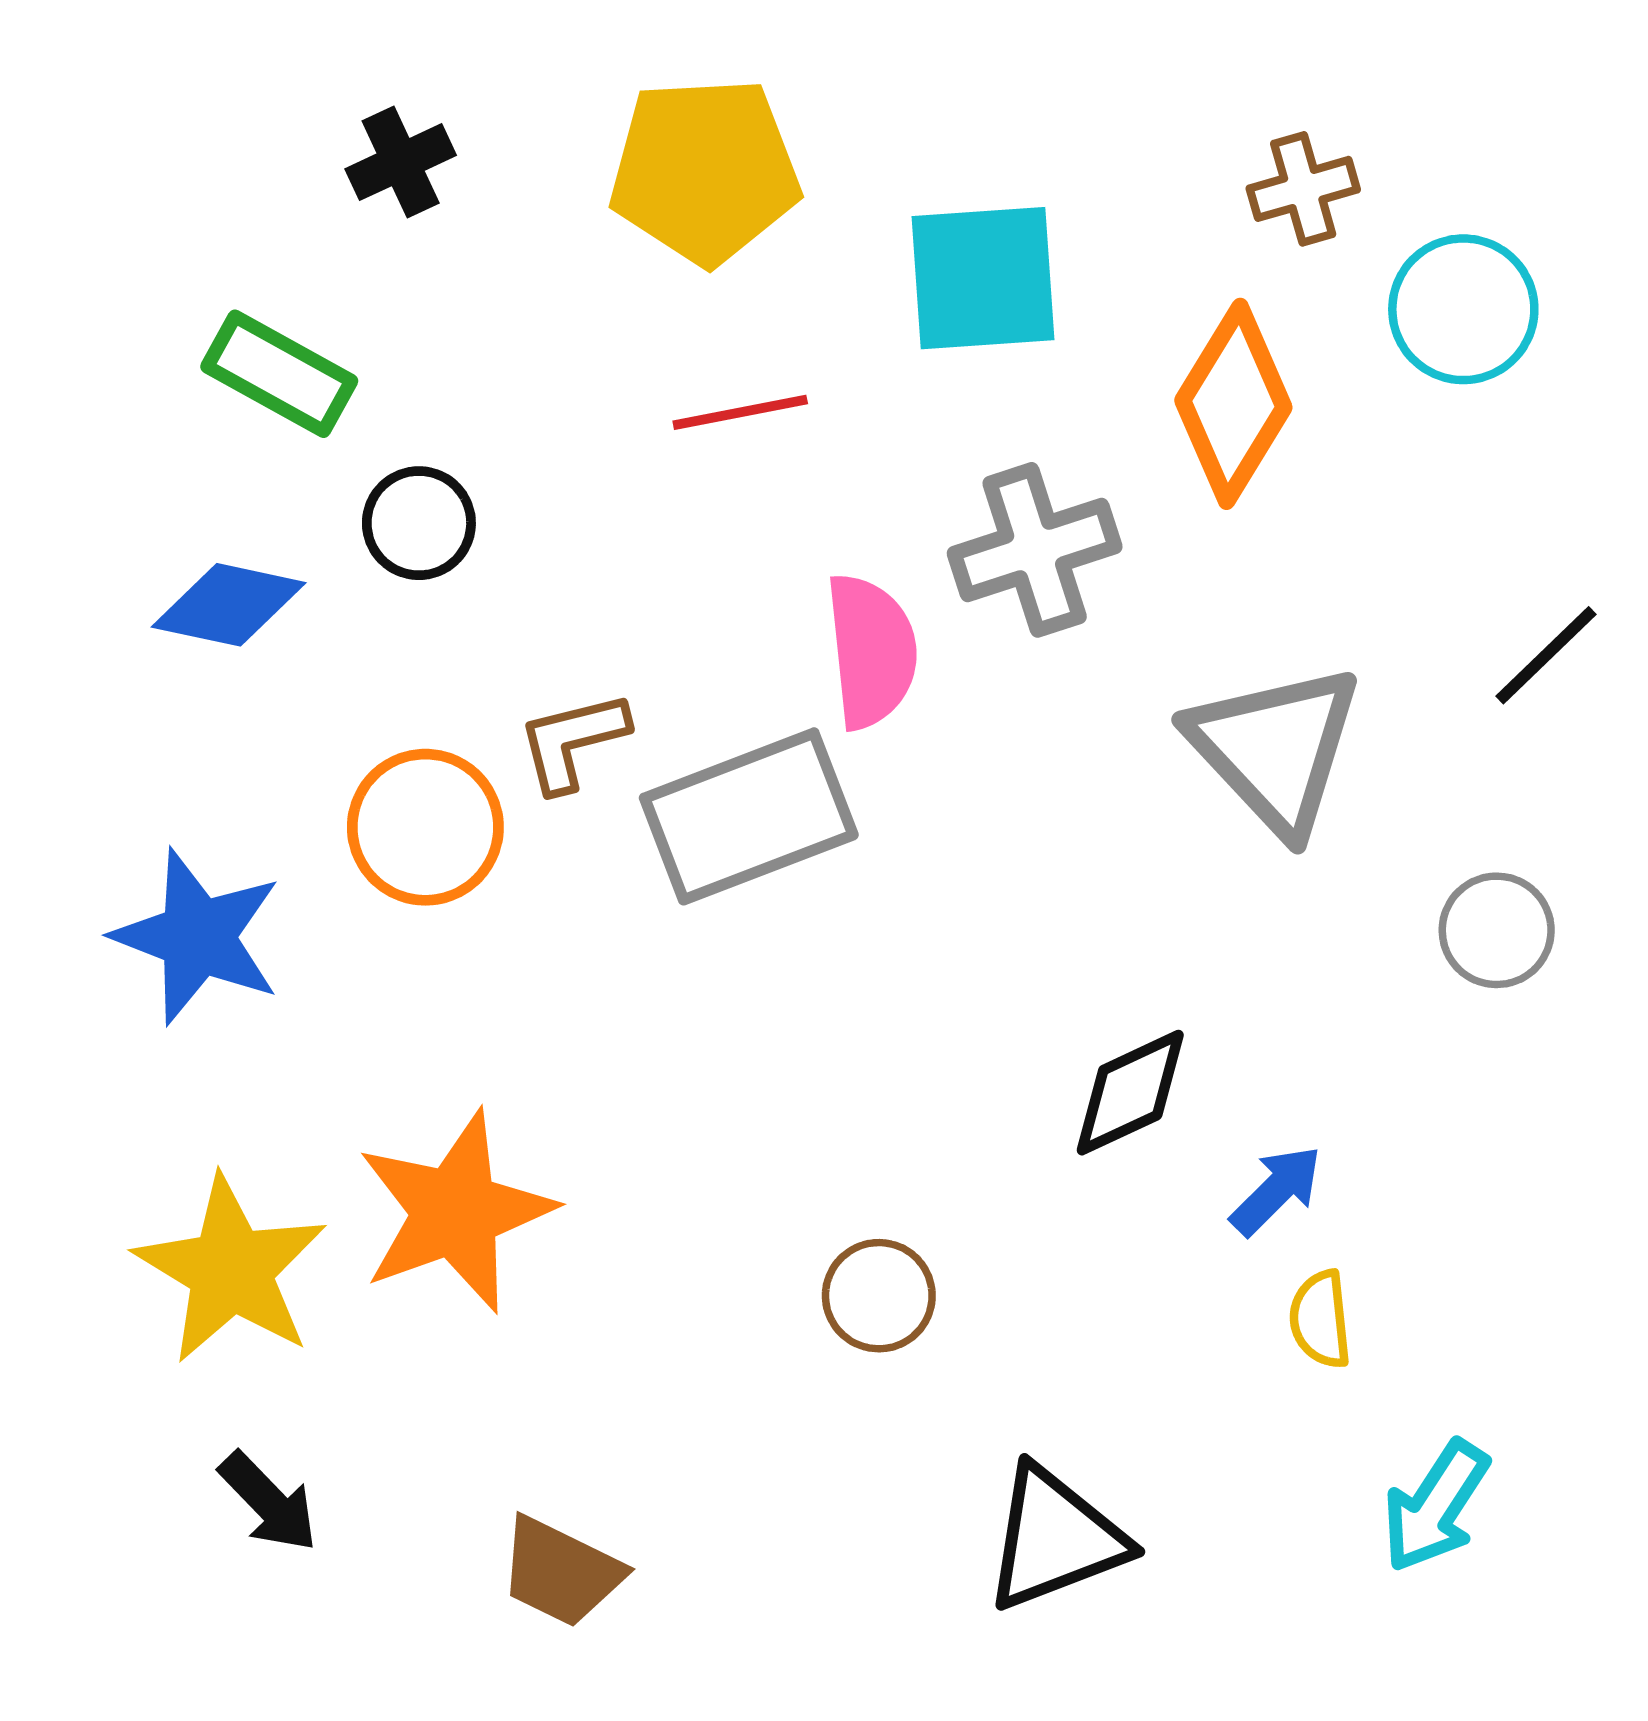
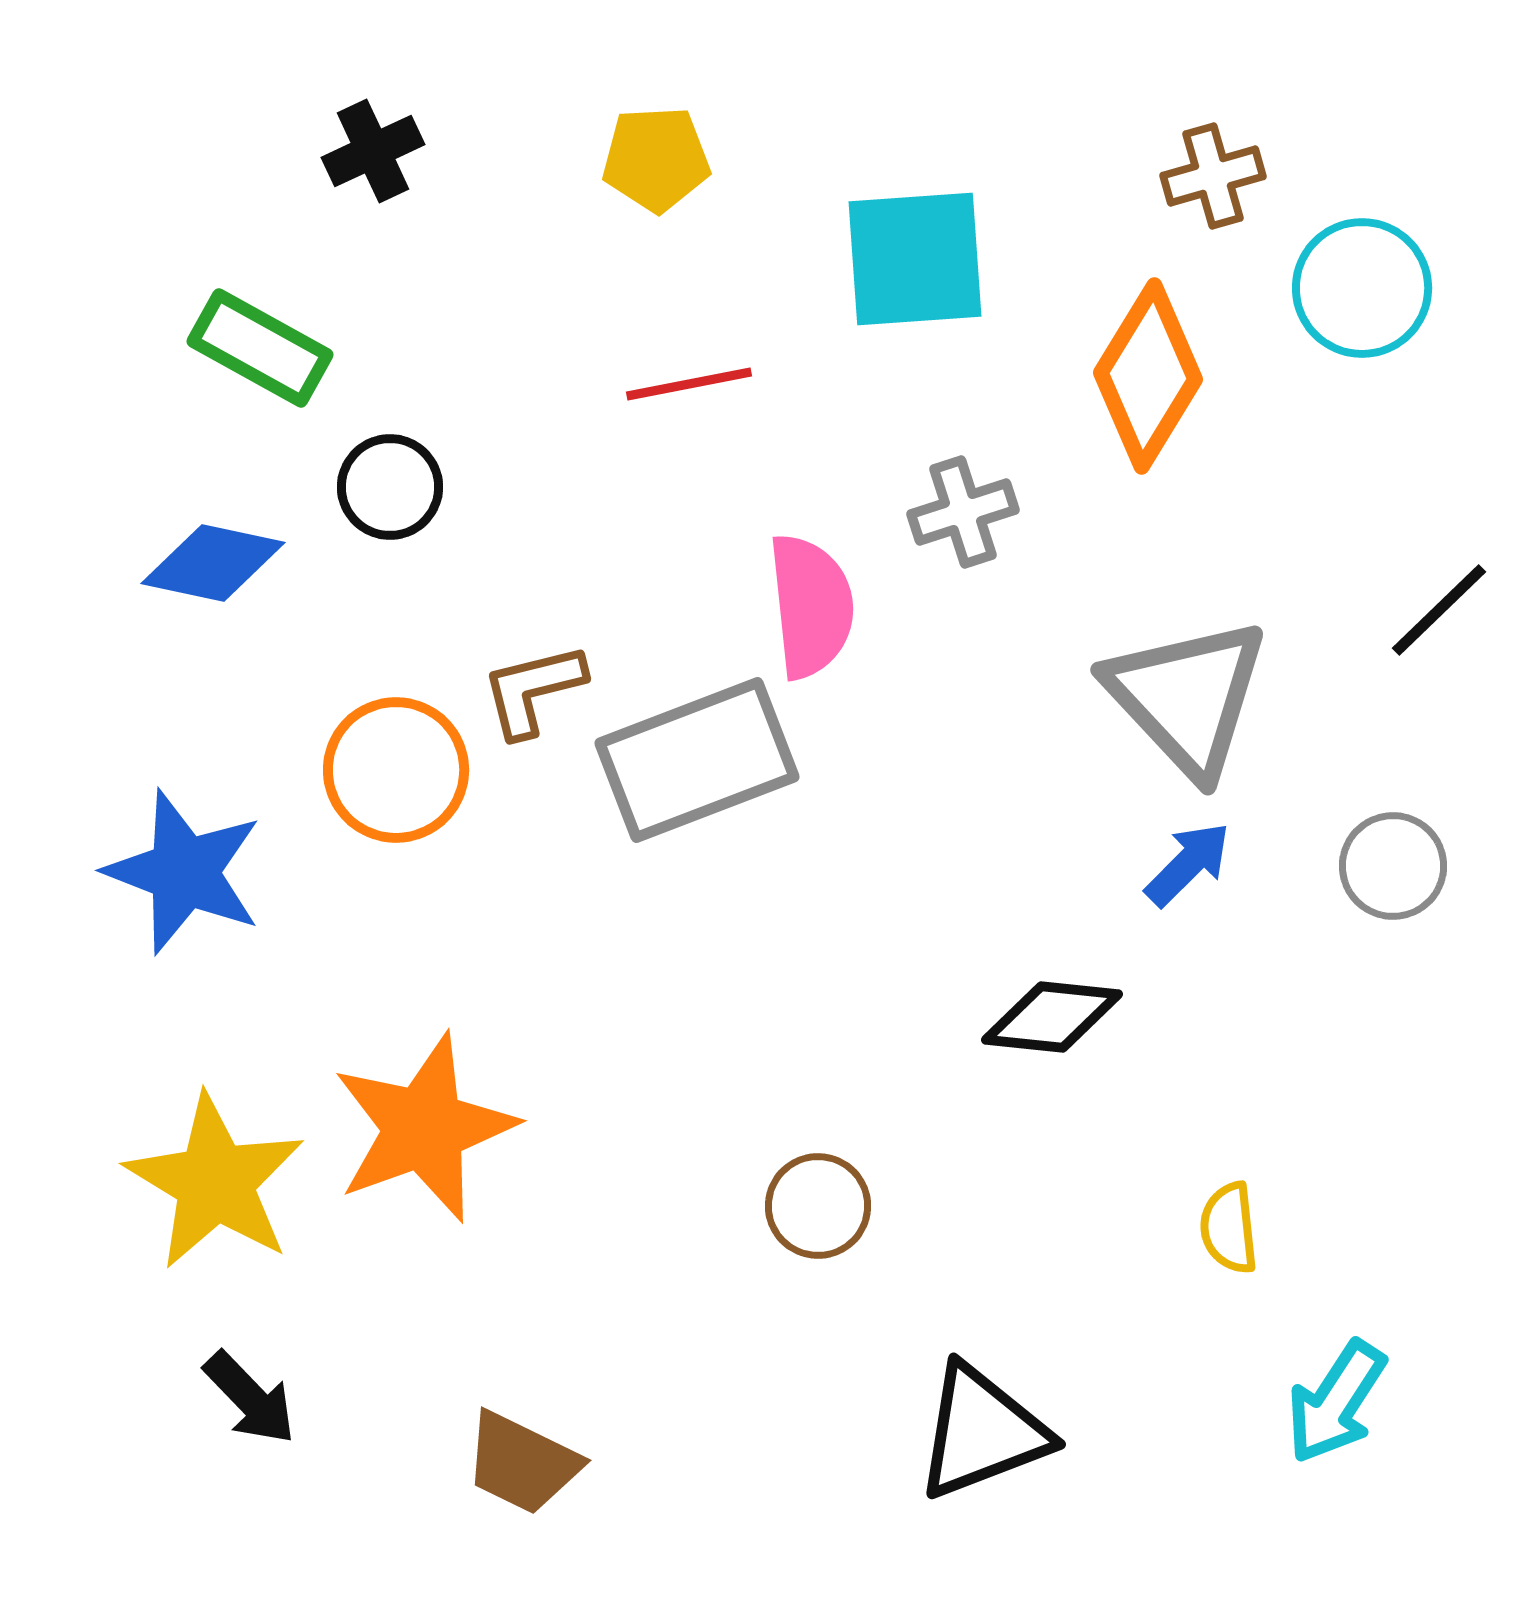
yellow pentagon: (705, 171) -> (656, 159), size x0.6
gray cross: (1035, 550) -> (963, 512), size x0.7
black diamond: (1130, 1093) -> (1052, 1017), turned 31
blue arrow: (1276, 1190) -> (1188, 864), moved

